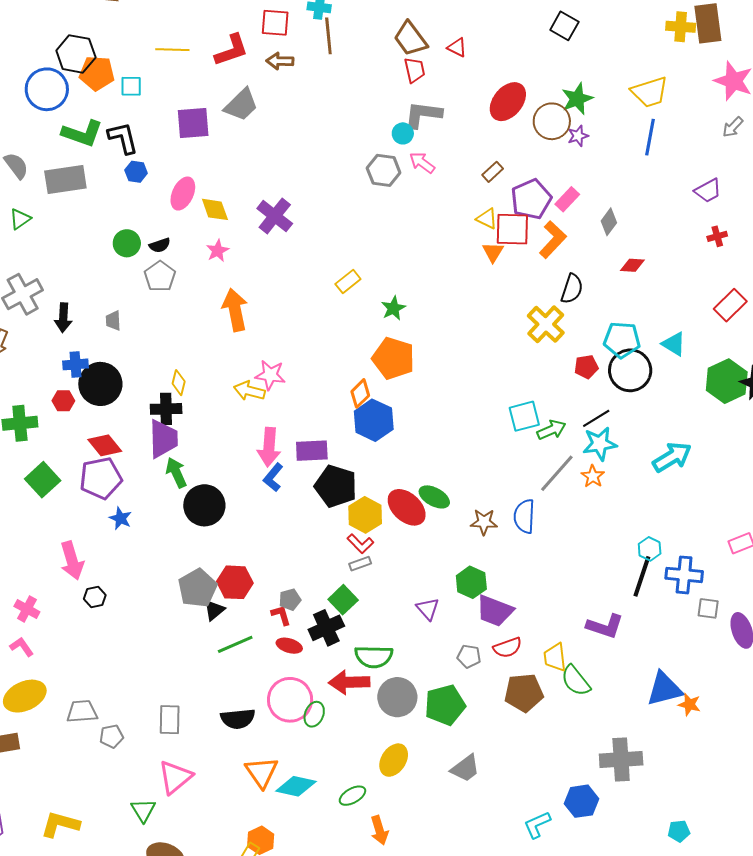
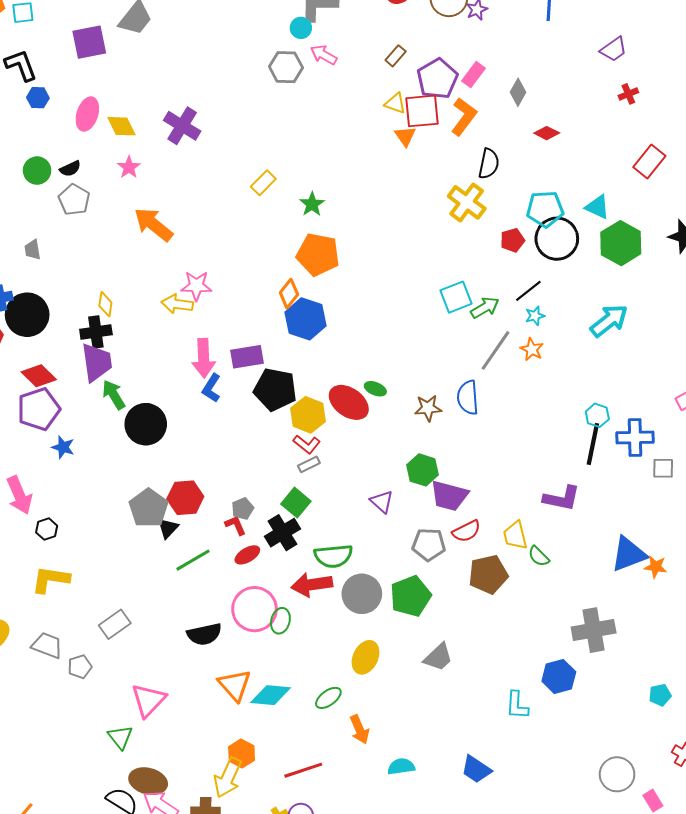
red diamond: (632, 265) -> (547, 133), turned 30
orange arrow: (235, 310) -> (153, 225), turned -33
green hexagon: (727, 381) -> (621, 243), moved
cyan star: (600, 444) -> (535, 316), size x0.6
green ellipse: (434, 497) -> (375, 389), size x0.7
red ellipse: (289, 646) -> (247, 555), turned -40
gray pentagon: (469, 656) -> (429, 544), size x1.4
green semicircle: (576, 681) -> (539, 556), size x0.7
gray trapezoid: (82, 711) -> (47, 645), turned 32
gray rectangle: (170, 720) -> (115, 624), moved, turned 60
yellow L-shape: (60, 824) -> (50, 579), moved
cyan L-shape: (537, 825) -> (517, 705), turned -56

